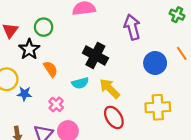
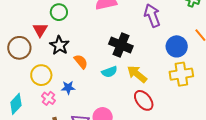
green circle: (44, 27) -> (59, 12), moved
blue star: (24, 94) -> (68, 88), moved
pink cross: (56, 104) -> (49, 98), moved
yellow cross: (158, 107) -> (181, 74), moved

